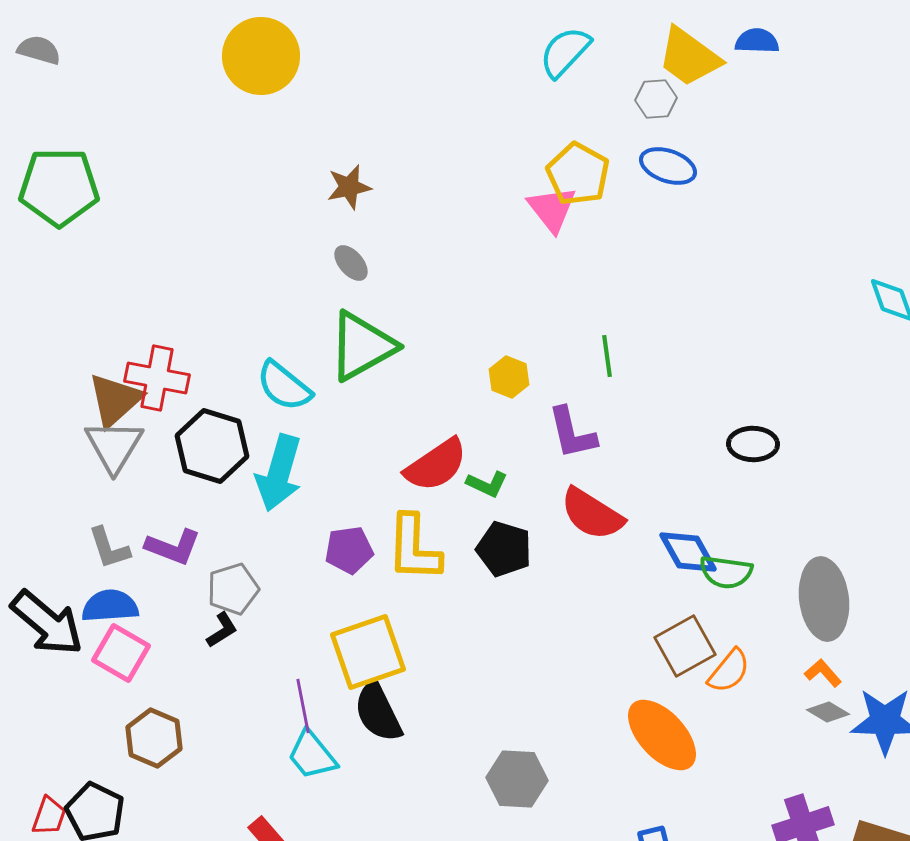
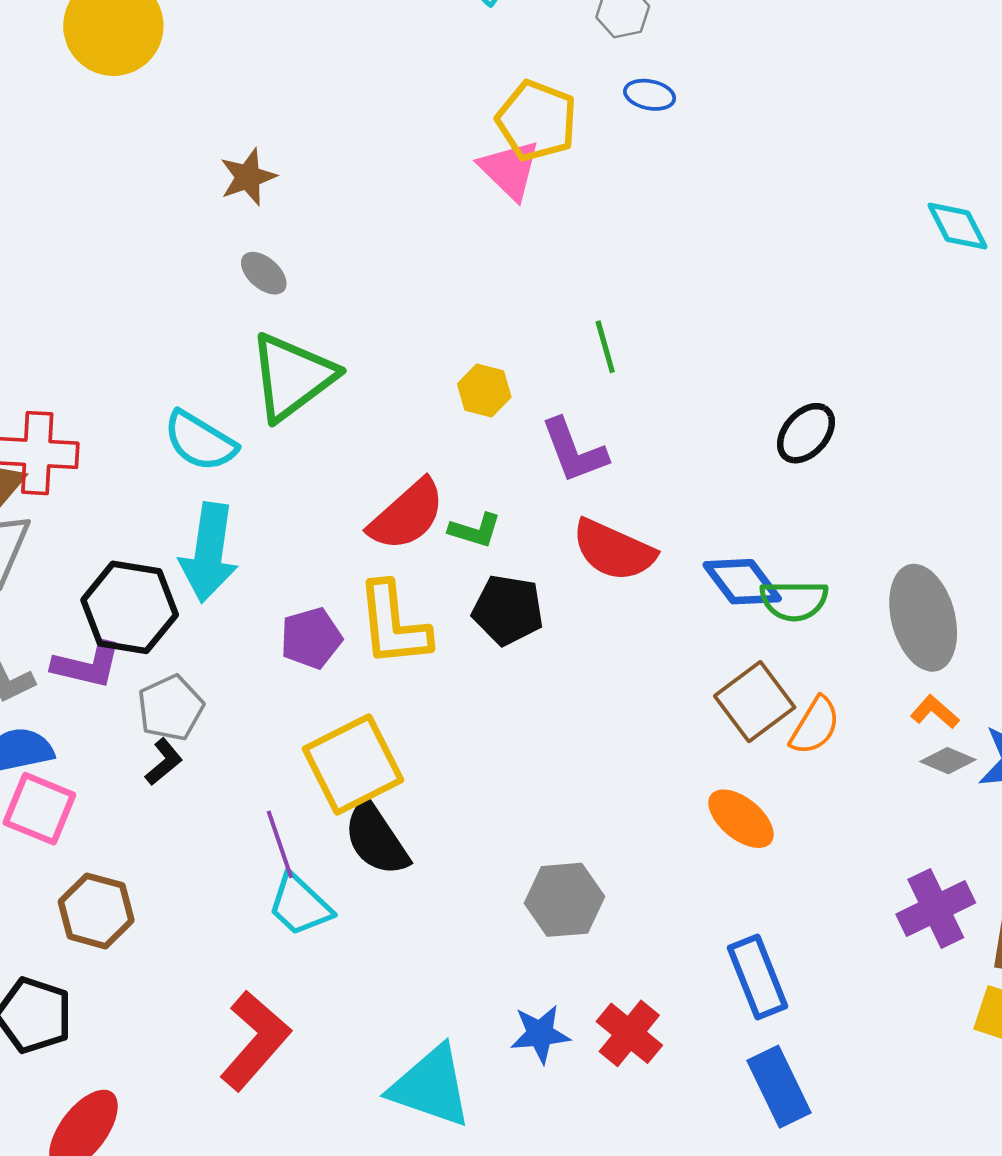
blue ellipse: (668, 166) -> (650, 95), size x0.7
black ellipse: (753, 444) -> (806, 433), turned -42
black hexagon: (212, 446) -> (130, 607), moved
orange ellipse: (662, 735) -> (741, 819), size x0.7

